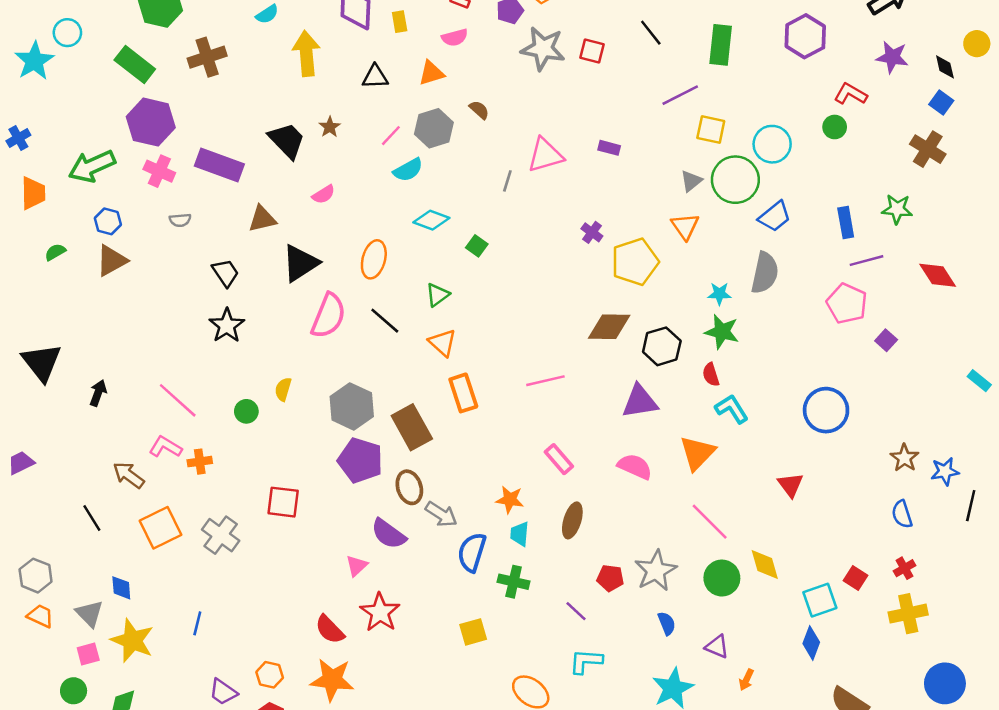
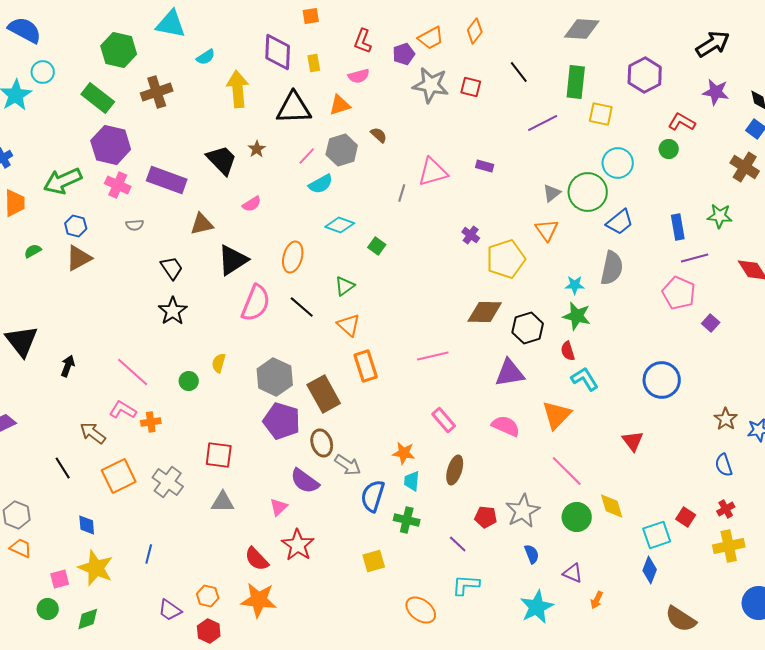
black triangle: (375, 77) -> (294, 108), size x1.6
yellow square: (711, 129) -> (601, 114), moved
gray triangle: (89, 614) -> (223, 502), moved, turned -45

